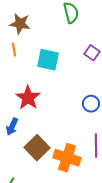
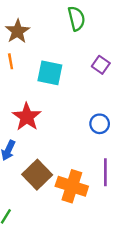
brown star: (20, 24) -> (17, 31), turned 30

